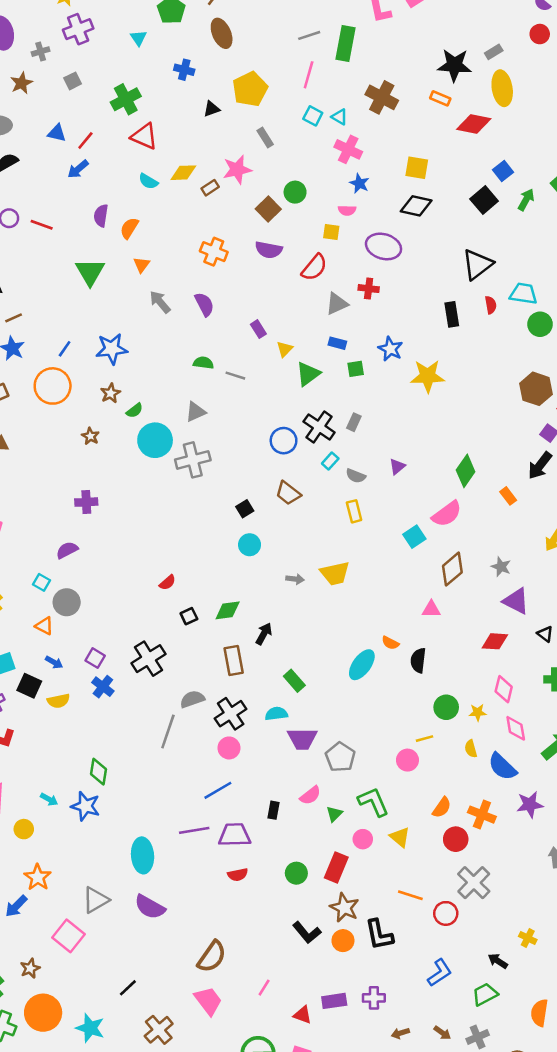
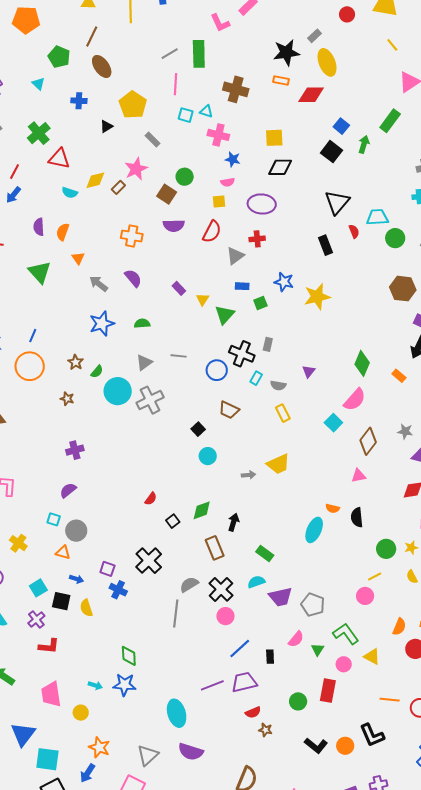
blue star: (112, 349) -> (102, 324), moved
gray line: (235, 376) -> (179, 356), moved
yellow semicircle: (58, 701) -> (86, 608), turned 96
blue line: (218, 790) -> (240, 649), moved
brown star: (344, 908) -> (265, 730), moved, size x0.6

